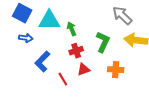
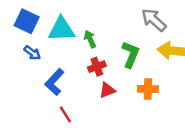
blue arrow: (26, 38) -> (32, 53), turned 32
red line: (63, 79) -> (65, 114), moved

